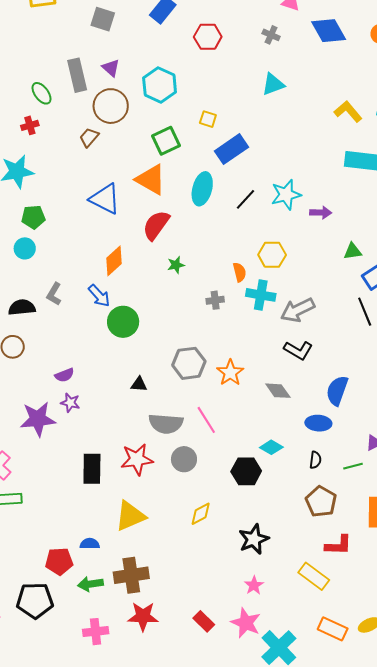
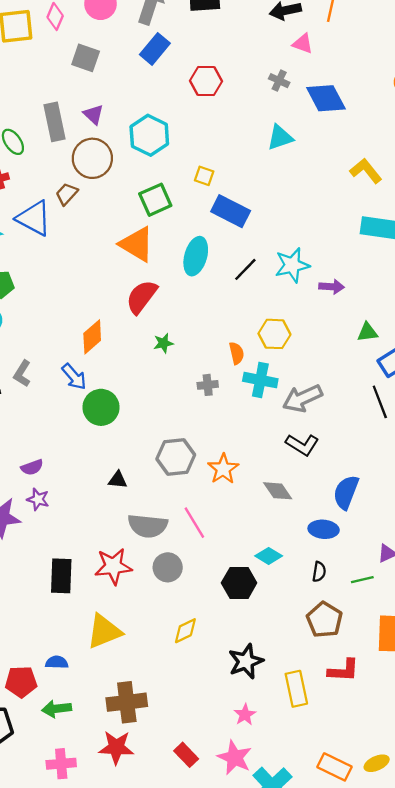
blue diamond: (329, 31) -> (326, 98), moved
blue rectangle: (232, 149) -> (231, 211), turned 60
blue triangle: (105, 199) -> (34, 218), moved
brown cross: (131, 575) -> (127, 702), moved
yellow rectangle: (314, 576) -> (296, 689), moved, turned 40

